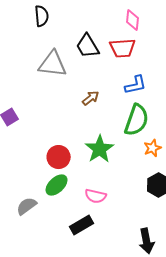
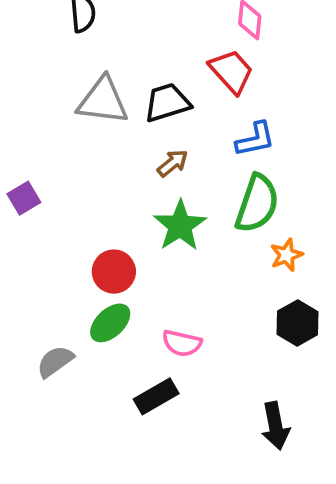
black trapezoid: (88, 46) -> (167, 103), moved, turned 104
red trapezoid: (123, 48) -> (231, 71), turned -128
green star: (100, 149) -> (180, 226), moved

